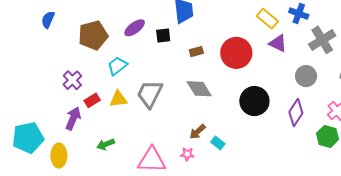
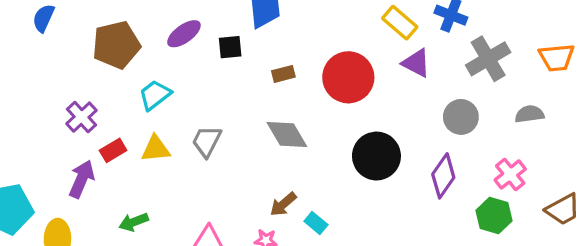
gray trapezoid: (150, 94) -> (207, 141), size x0.7

